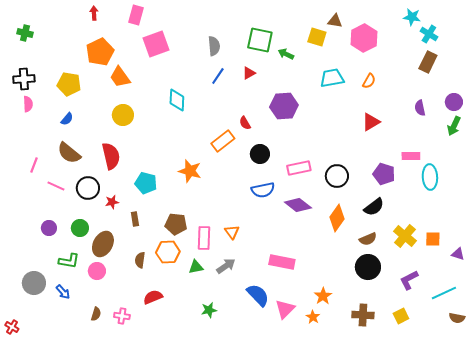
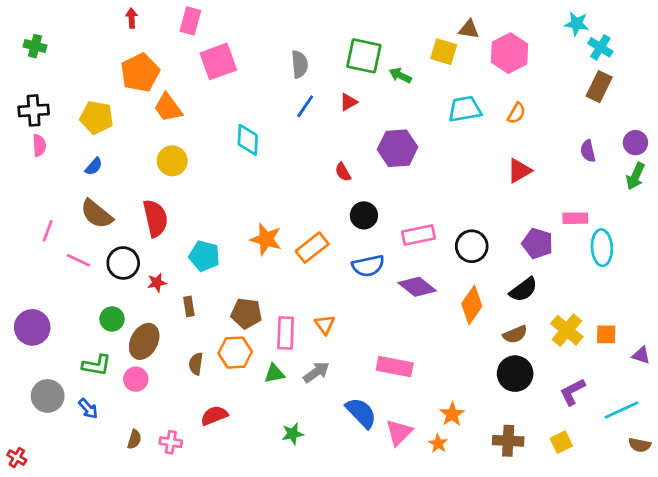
orange rectangle: (223, 141) -> (312, 248), moved
purple circle: (49, 228) -> (32, 327), moved, size x1.6

